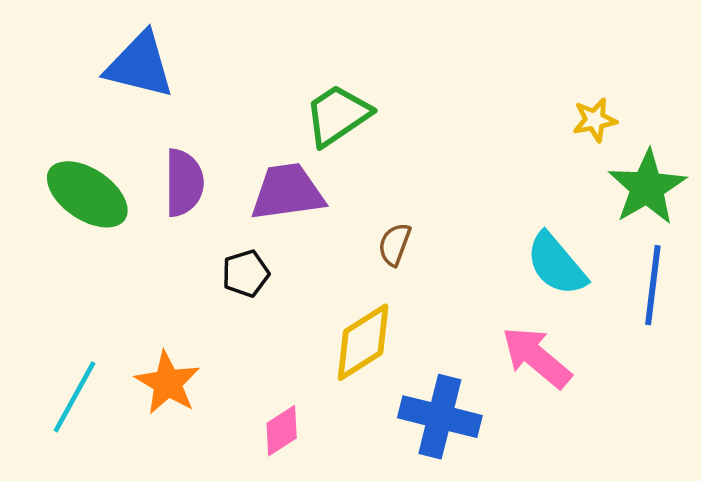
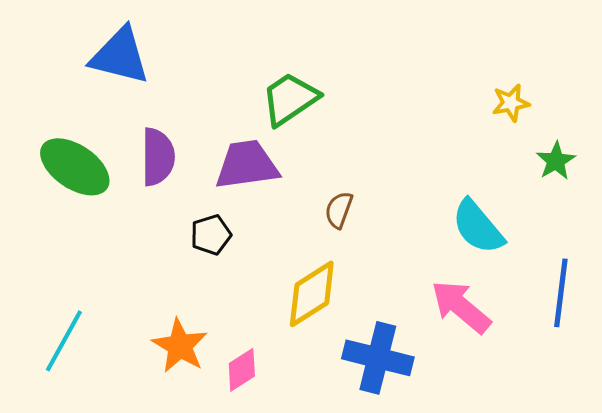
green star: (647, 187) -> (556, 161), size x0.6
blue line: (653, 285) -> (561, 293), moved
orange star: (168, 383) -> (180, 346), moved

